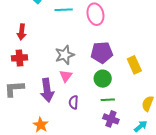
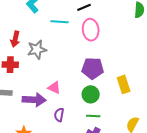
gray star: (65, 55) -> (37, 50), moved
pink triangle: (66, 76) -> (54, 88), turned -48
purple arrow: (47, 90) -> (34, 100), turned -85

